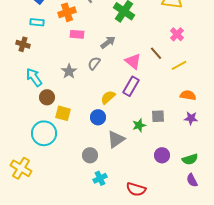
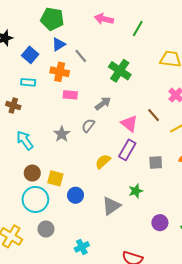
orange cross: (67, 12) -> (60, 72), turned 30
brown circle: (47, 97) -> (32, 173), moved
gray square: (158, 116) -> (156, 163), moved
blue circle: (98, 117) -> (75, 195), moved
gray circle: (90, 155) -> (46, 229), moved
cyan cross: (100, 178) -> (82, 247), moved

